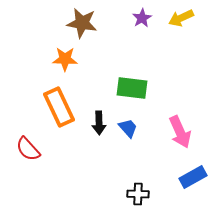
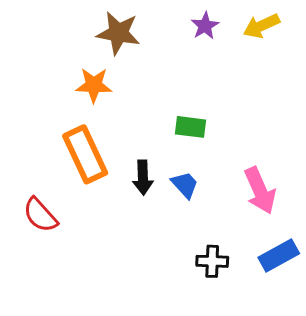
green rectangle: (132, 88) -> (191, 127), size x0.7
black cross: (138, 194) -> (212, 261), moved

